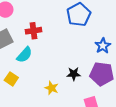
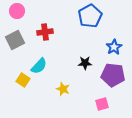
cyan semicircle: (24, 55) -> (39, 66), moved
black star: (74, 74) -> (85, 63), moved

